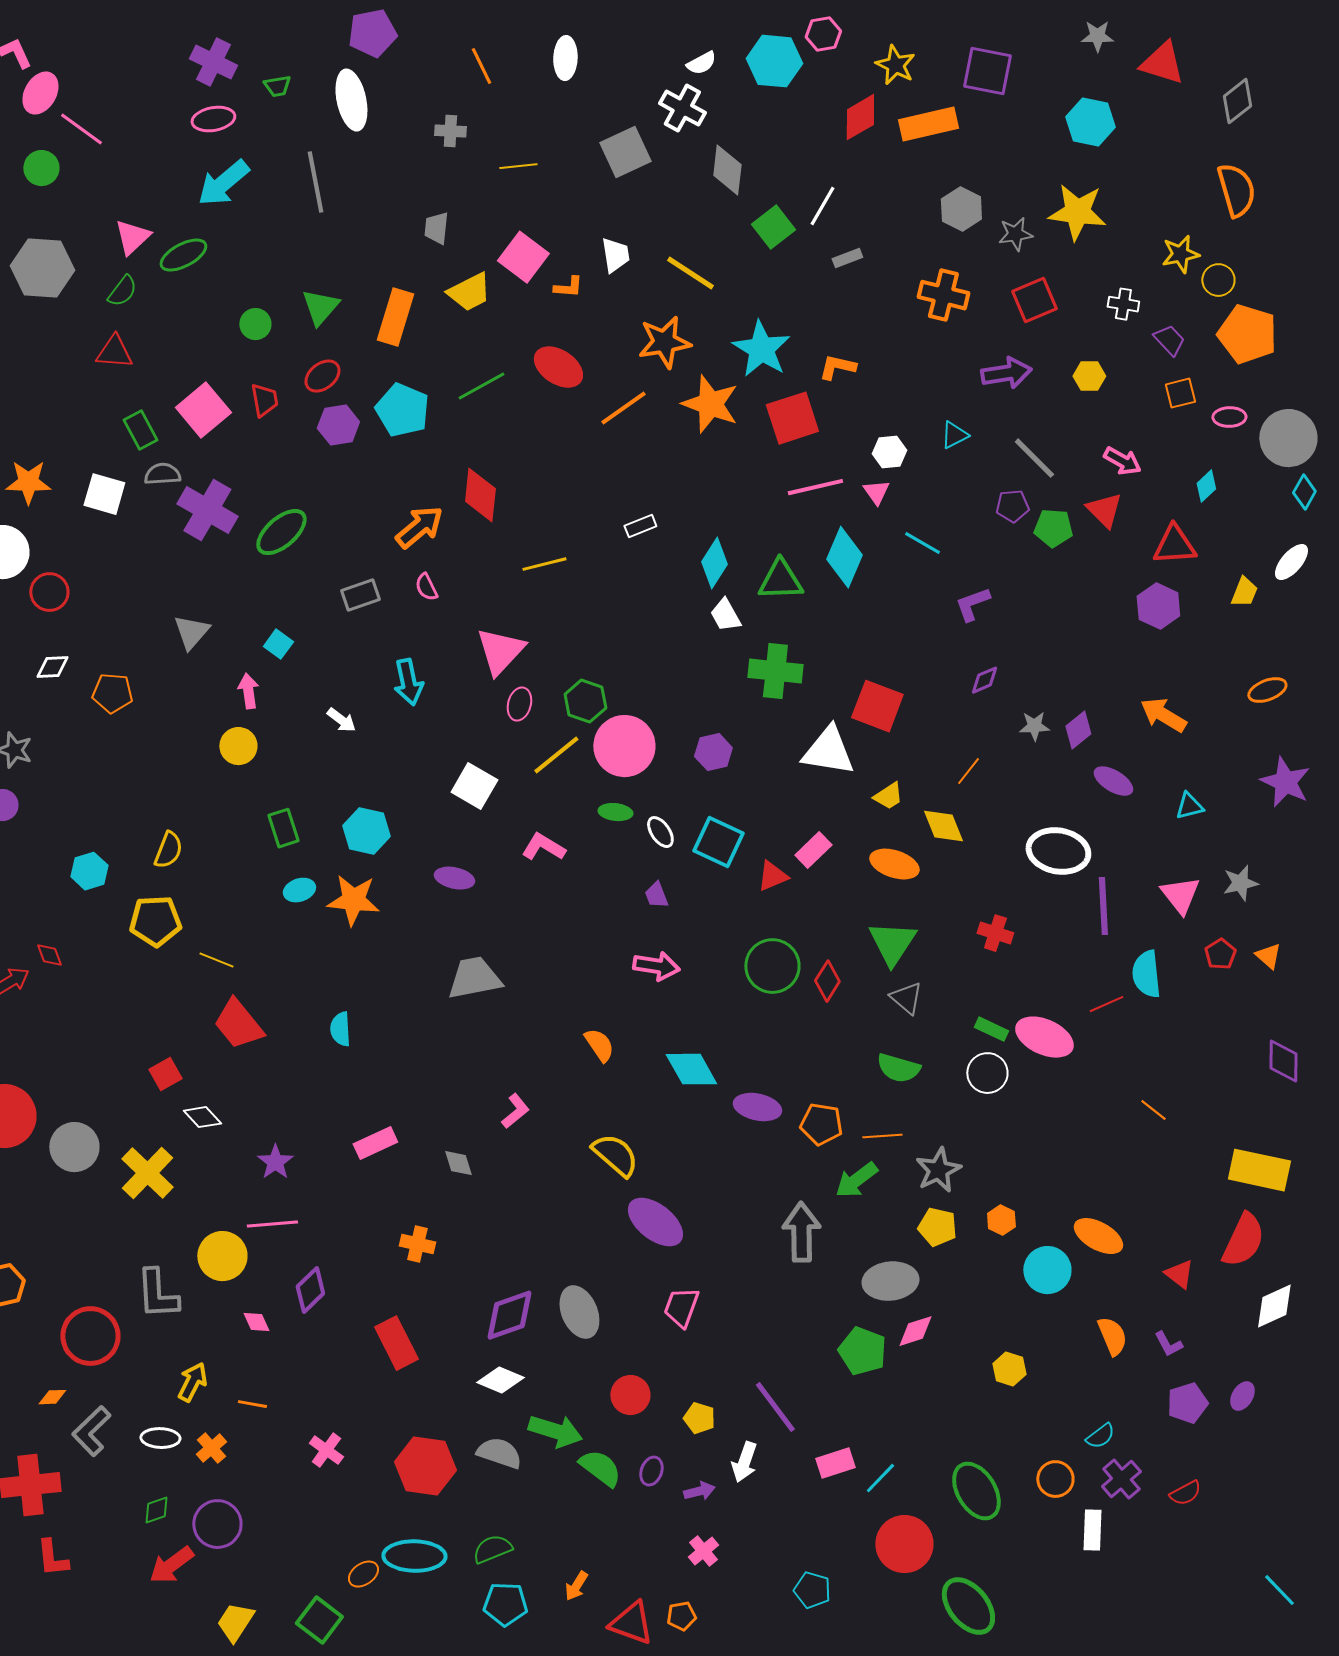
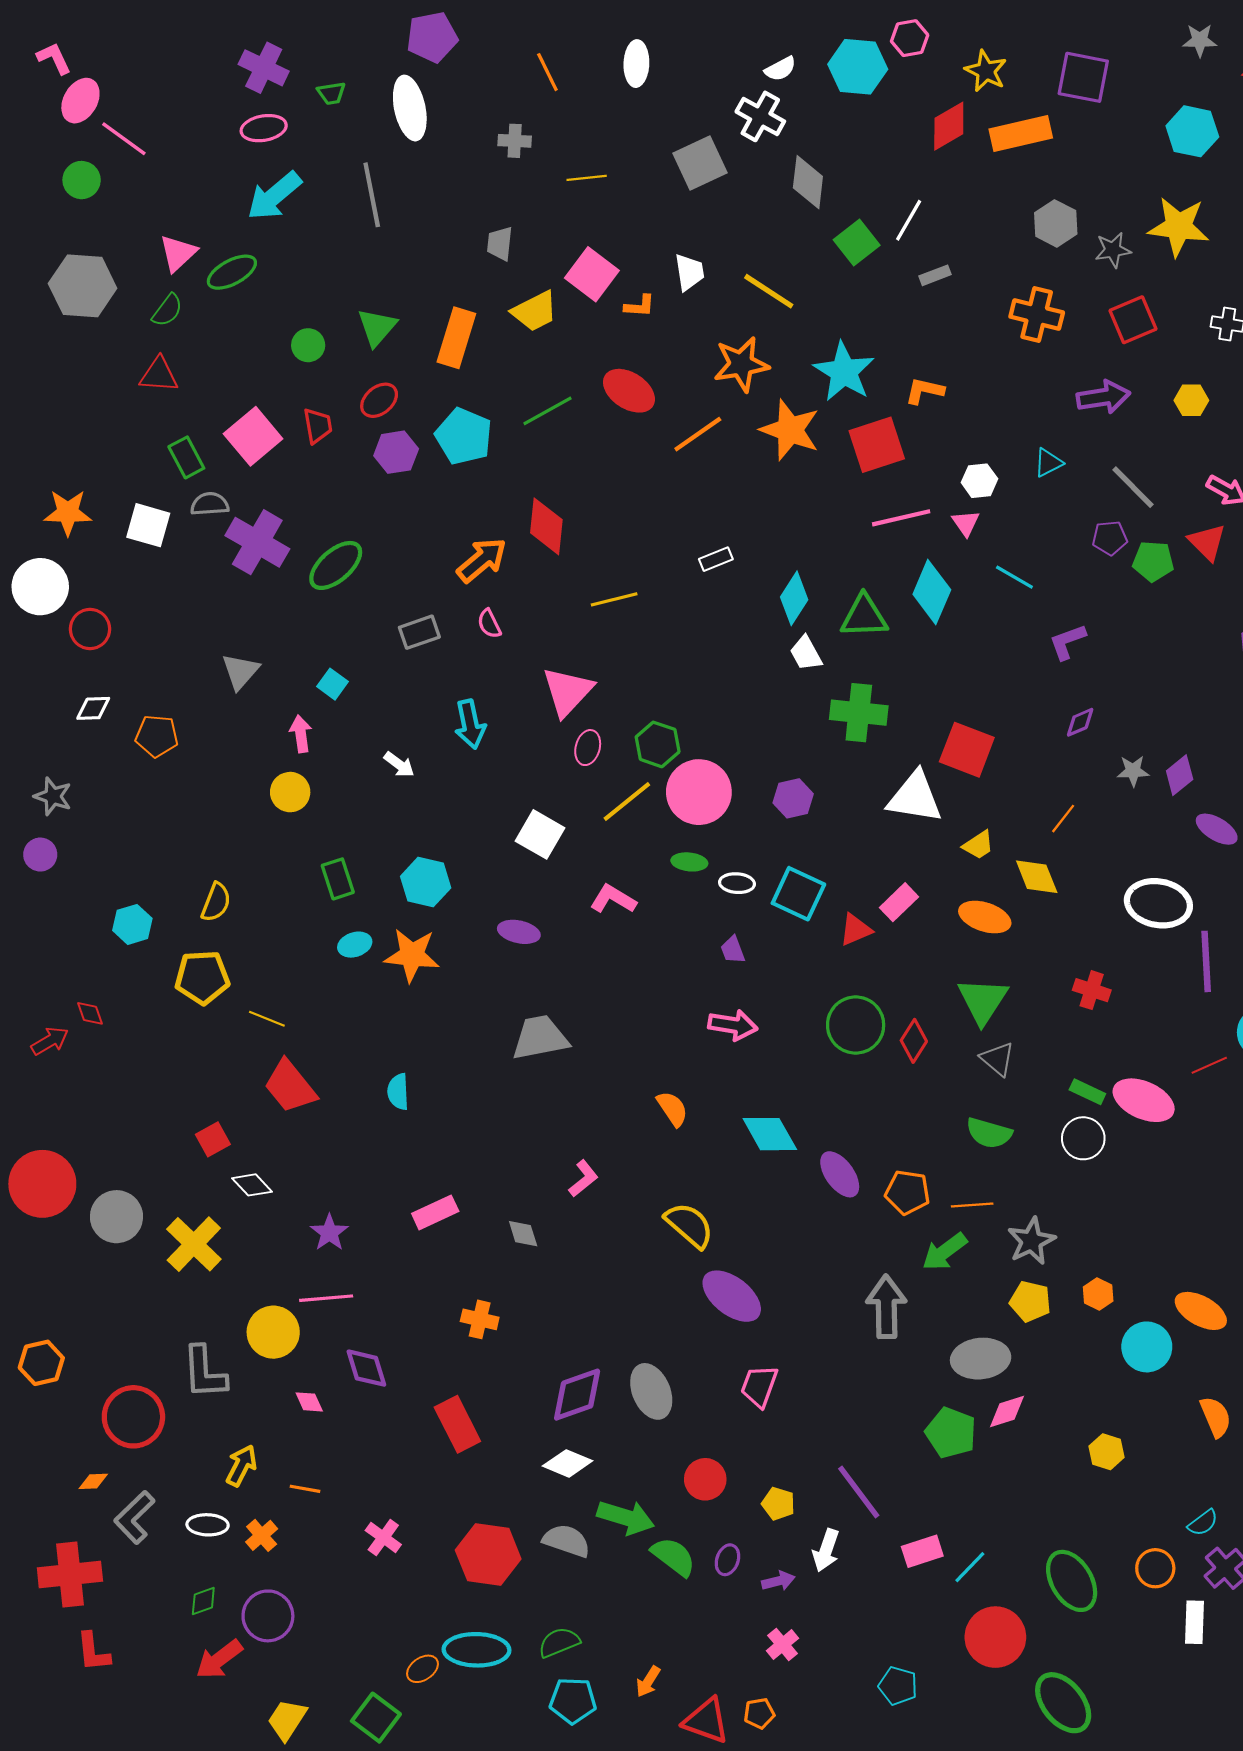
white ellipse: (660, 832) -> (737, 883), turned -52
purple ellipse: (757, 1107) -> (840, 1174), turned 42
purple diamond: (310, 1290) -> (366, 1368), turned -63

